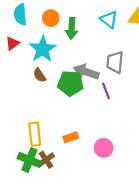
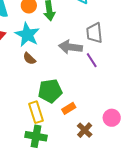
green pentagon: (71, 83) -> (50, 91), moved
pink circle: (104, 148) -> (112, 118), moved
brown cross: (46, 160) -> (85, 130), moved

